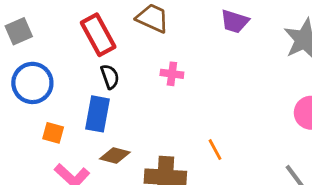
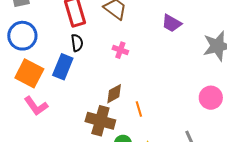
orange square: (53, 133) -> (29, 73), size x1.8
brown diamond: (115, 156) -> (114, 94), moved, turned -55

